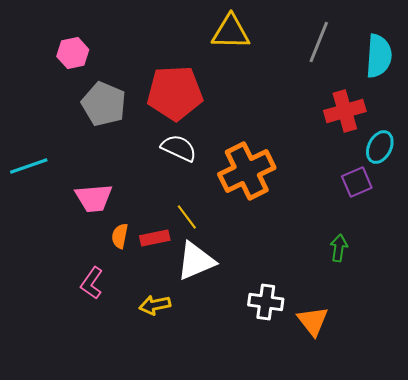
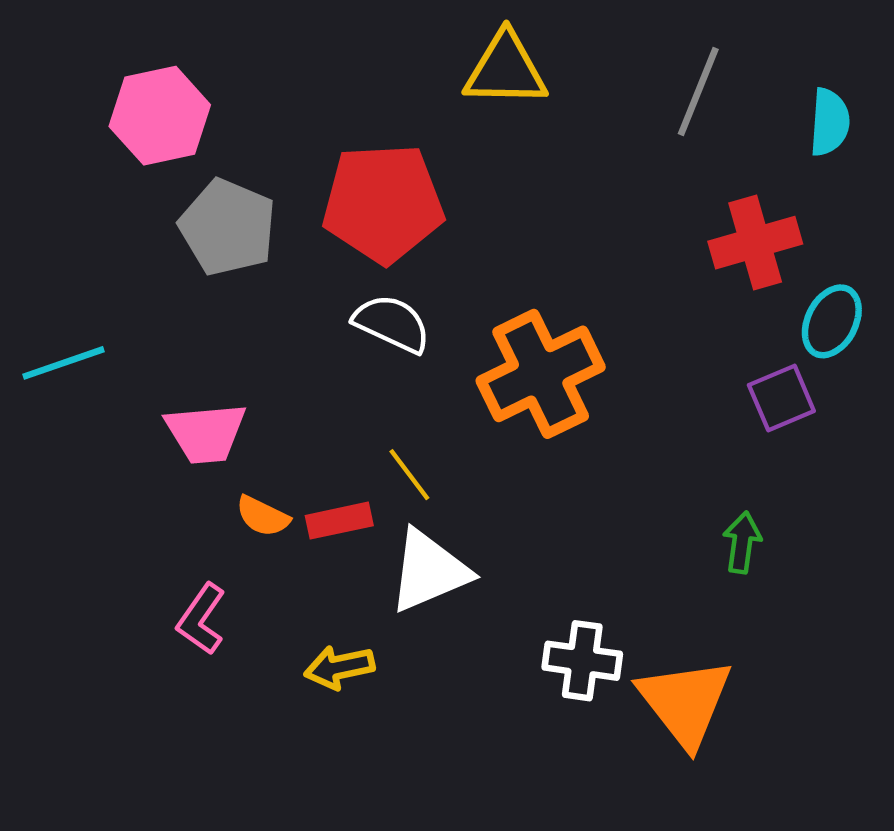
pink hexagon: (73, 53) -> (160, 116), size x1.4
cyan semicircle: (379, 56) -> (830, 122), size x0.7
orange semicircle: (120, 236) -> (263, 516), turned -75
orange triangle: (313, 321) -> (685, 702), size x1.4

